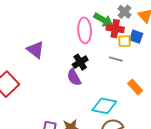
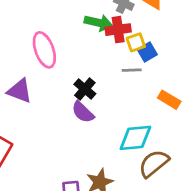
pink ellipse: (85, 30) -> (44, 50), moved
blue square: (136, 37) -> (147, 52), moved, turned -32

